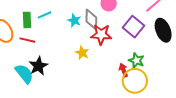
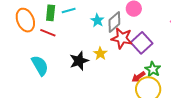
gray diamond: (91, 19) -> (114, 22), turned 40
purple square: (133, 27) -> (142, 43), moved
black star: (38, 66) -> (79, 61), moved
red arrow: (123, 70) -> (139, 77), turned -112

